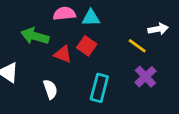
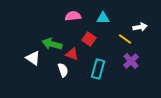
cyan triangle: (91, 18) -> (103, 18), moved
green arrow: (35, 36) -> (52, 44), moved
red triangle: (63, 54) -> (72, 54), moved

